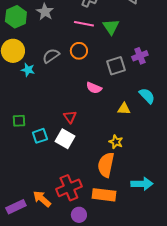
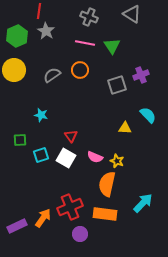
cyan star: (28, 70) -> (41, 115), moved
pink semicircle: (94, 88) -> (95, 157), moved
cyan arrow: (142, 184) -> (143, 203), turned -45
orange arrow: (42, 199) -> (43, 218), turned 84

